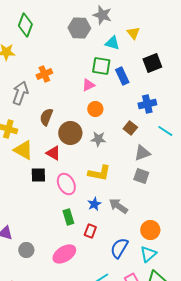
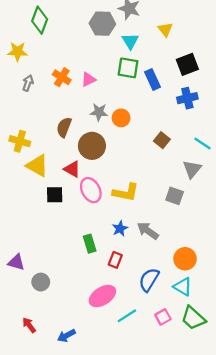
cyan triangle: (112, 43) -> (130, 41), moved, turned 42
orange cross: (44, 74) -> (62, 77), turned -35
pink triangle: (88, 85) -> (88, 80), moved
gray arrow: (20, 93) -> (28, 83), moved, size x0.6
blue cross: (147, 104) -> (187, 98), moved
gray star: (98, 139) -> (99, 112), moved
gray triangle: (142, 153) -> (192, 169), moved, turned -30
pink ellipse: (66, 184) -> (91, 190), moved
pink ellipse: (64, 254) -> (102, 296), moved
cyan triangle: (148, 254) -> (183, 287), turned -48

